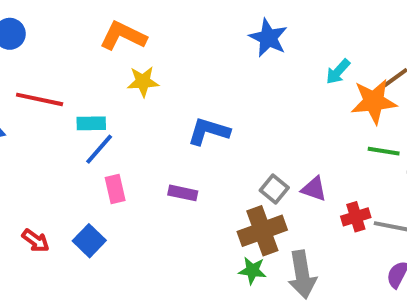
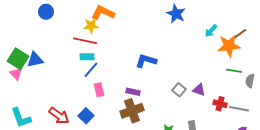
yellow star: (143, 82) -> (91, 26), moved
red line: (40, 99) -> (85, 41), moved
red cross: (356, 217) -> (220, 104), turned 32
brown cross: (262, 231) -> (132, 111), moved
red arrow: (36, 241) -> (59, 116), size x1.5

